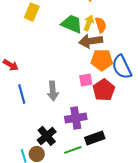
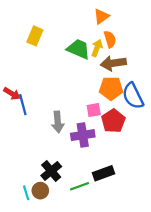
orange semicircle: (101, 25) -> (110, 39), moved
brown arrow: (91, 41) -> (113, 63), moved
blue line: (22, 94) -> (23, 105), moved
purple cross: (76, 118) -> (83, 135), moved

